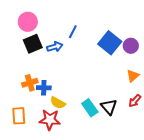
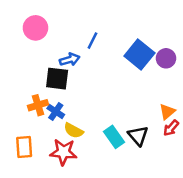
black square: (33, 44) -> (57, 79), moved, turned 30
orange triangle: (133, 76) -> (167, 112), moved
blue cross: (44, 88) -> (56, 112), turned 32

